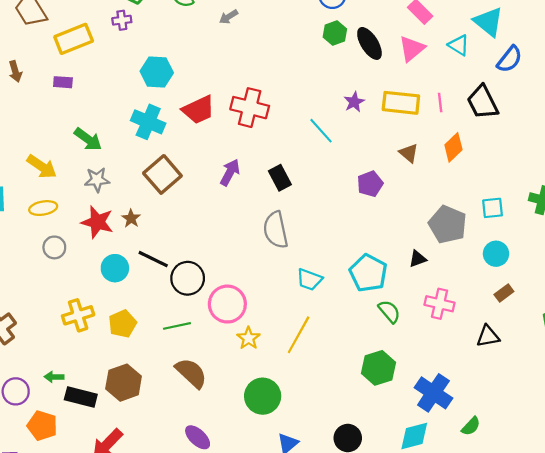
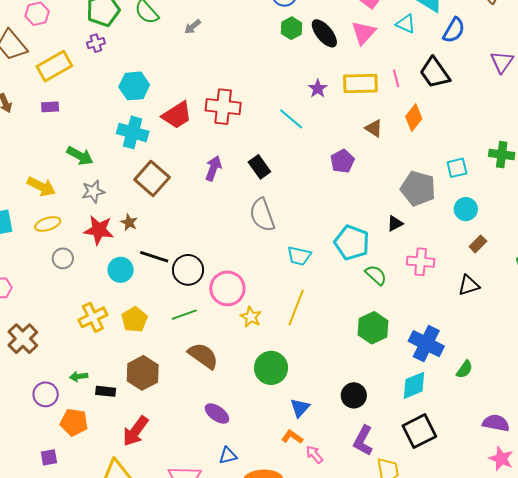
black rectangle: (81, 397) -> (106, 391), size x0.7

